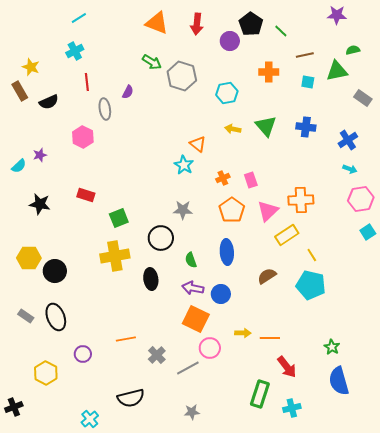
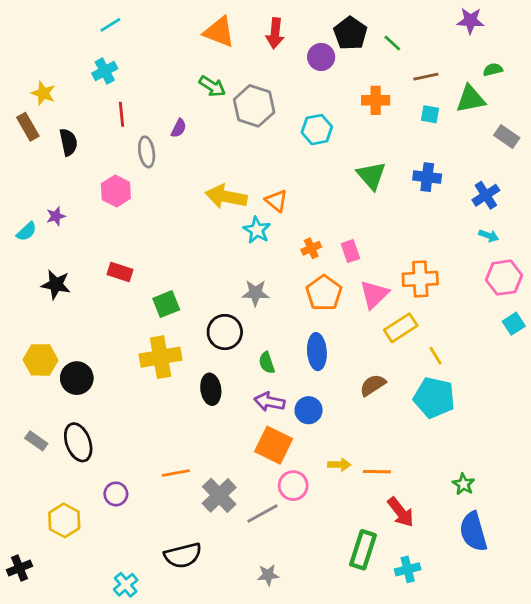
black semicircle: (49, 102) -> (68, 142), turned -78
yellow arrow: (233, 129) -> (226, 197), moved, size x1.8
gray cross: (157, 355) -> (219, 495), size x1.4

